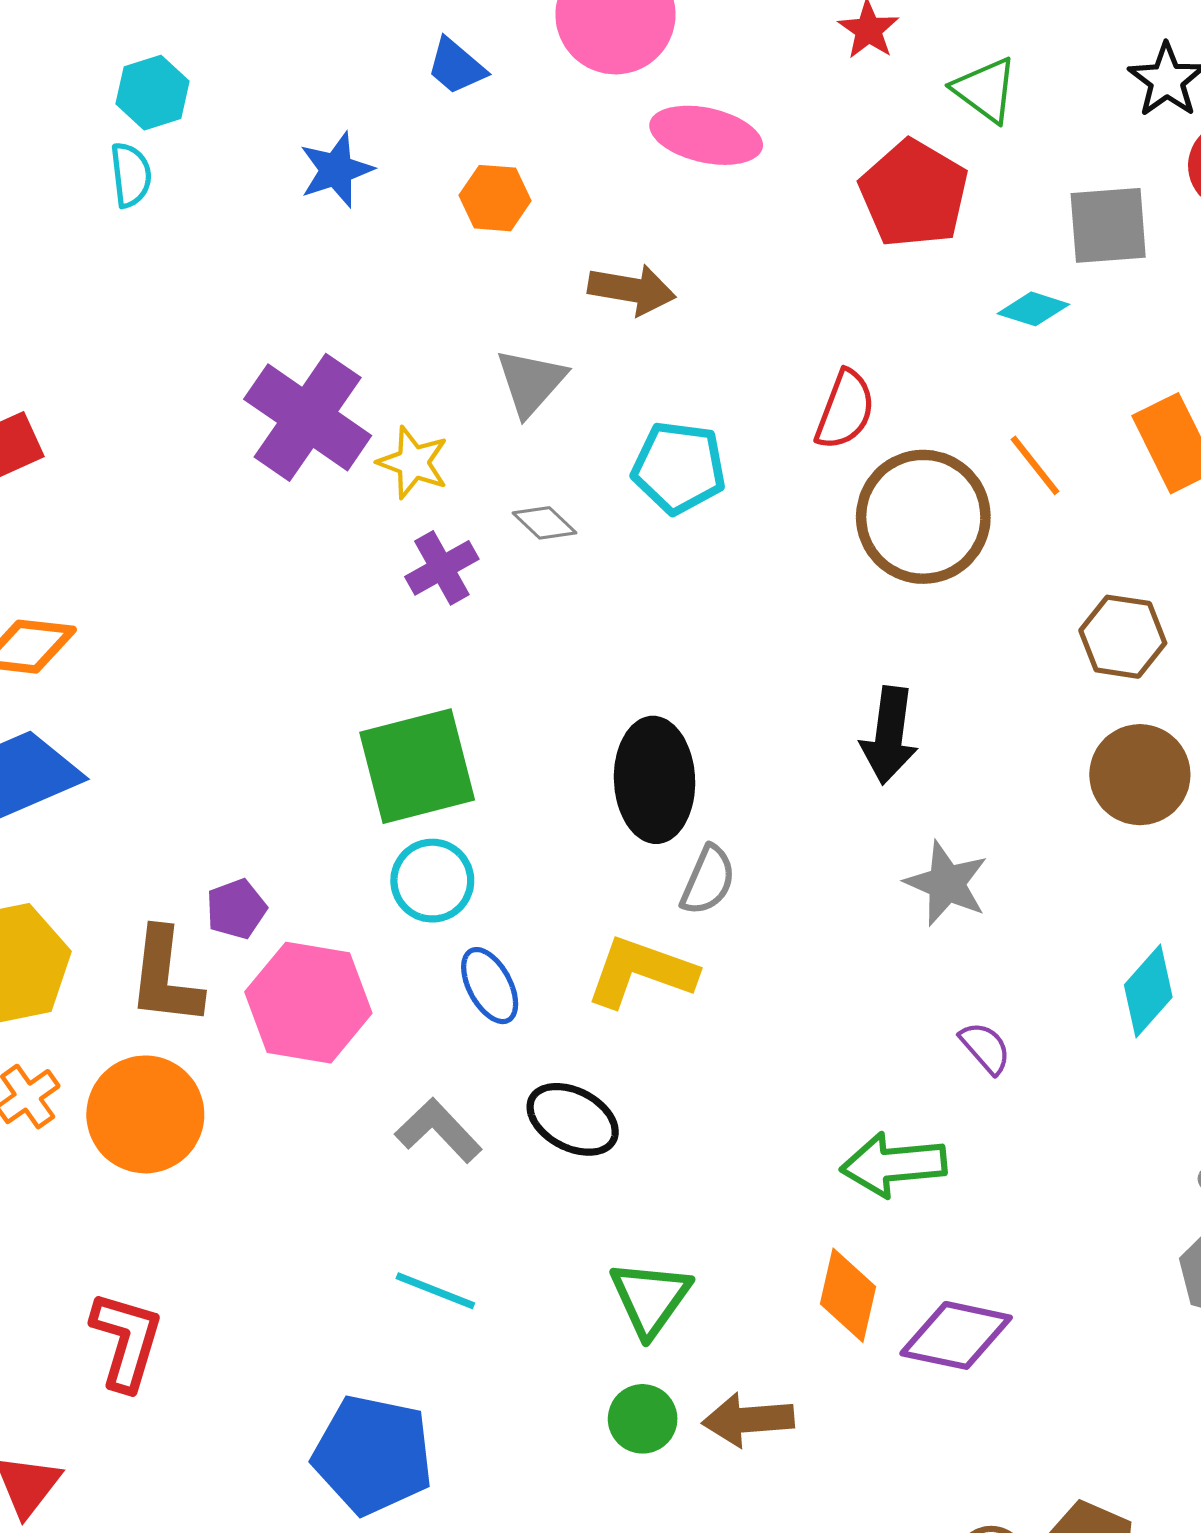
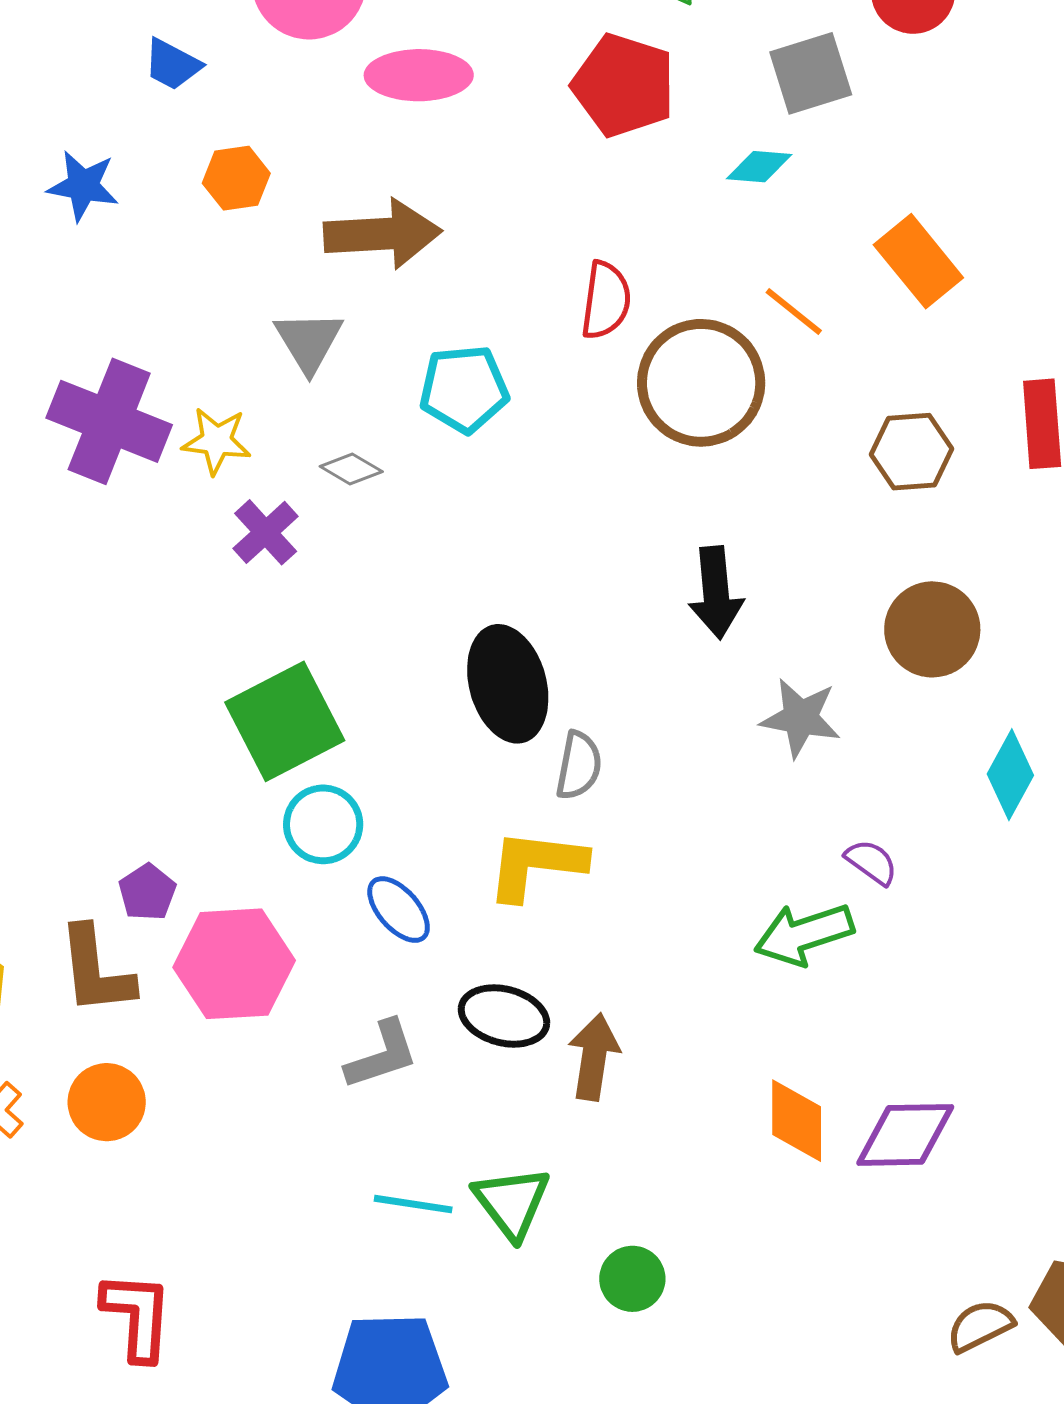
blue star: (336, 170) -> (83, 186), turned -30
brown arrow: (632, 290) -> (383, 234), size x1.4
brown circle: (1140, 775) -> (932, 629), moved
orange circle: (145, 1114) -> (107, 1102), size x0.7
gray L-shape: (438, 1131) -> (382, 1055), turned 128
green arrow: (894, 1165) -> (804, 934), moved
green triangle: (650, 1298) -> (512, 1203), moved
brown arrow: (748, 1420) -> (594, 1057), moved, turned 116

